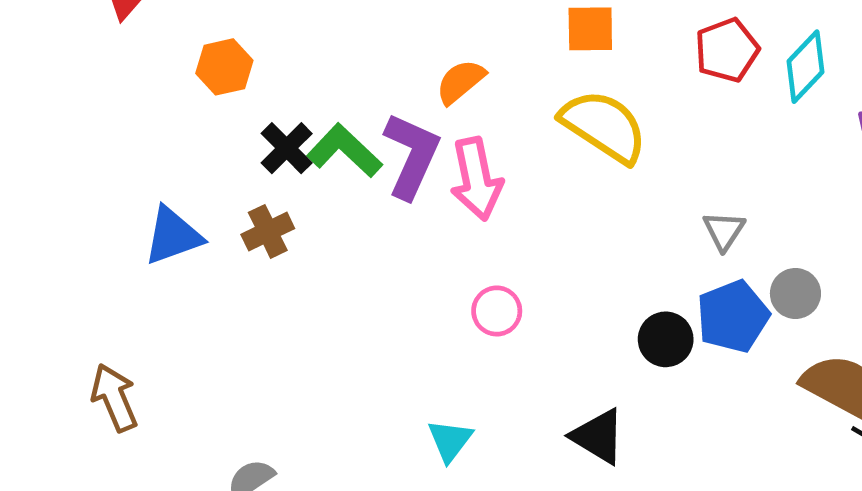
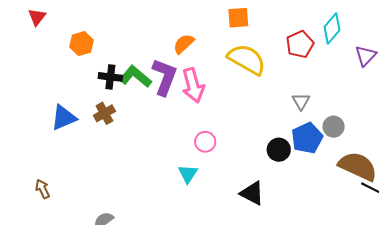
red pentagon: (727, 50) -> (300, 44), moved
black cross: (287, 148) -> (110, 77), turned -35
brown arrow: (114, 398) -> (43, 189), size x0.7
cyan triangle: (450, 440) -> (188, 174), moved

